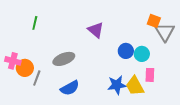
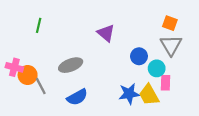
gray triangle: (165, 32) -> (171, 45), moved
cyan circle: (142, 54) -> (157, 68), moved
gray line: (37, 78) -> (41, 86), turned -49

